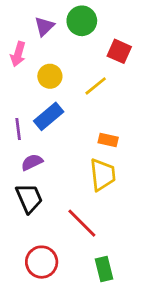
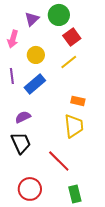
red square: (119, 51) -> (72, 37), moved, turned 30
purple line: (18, 129) -> (12, 76), moved

